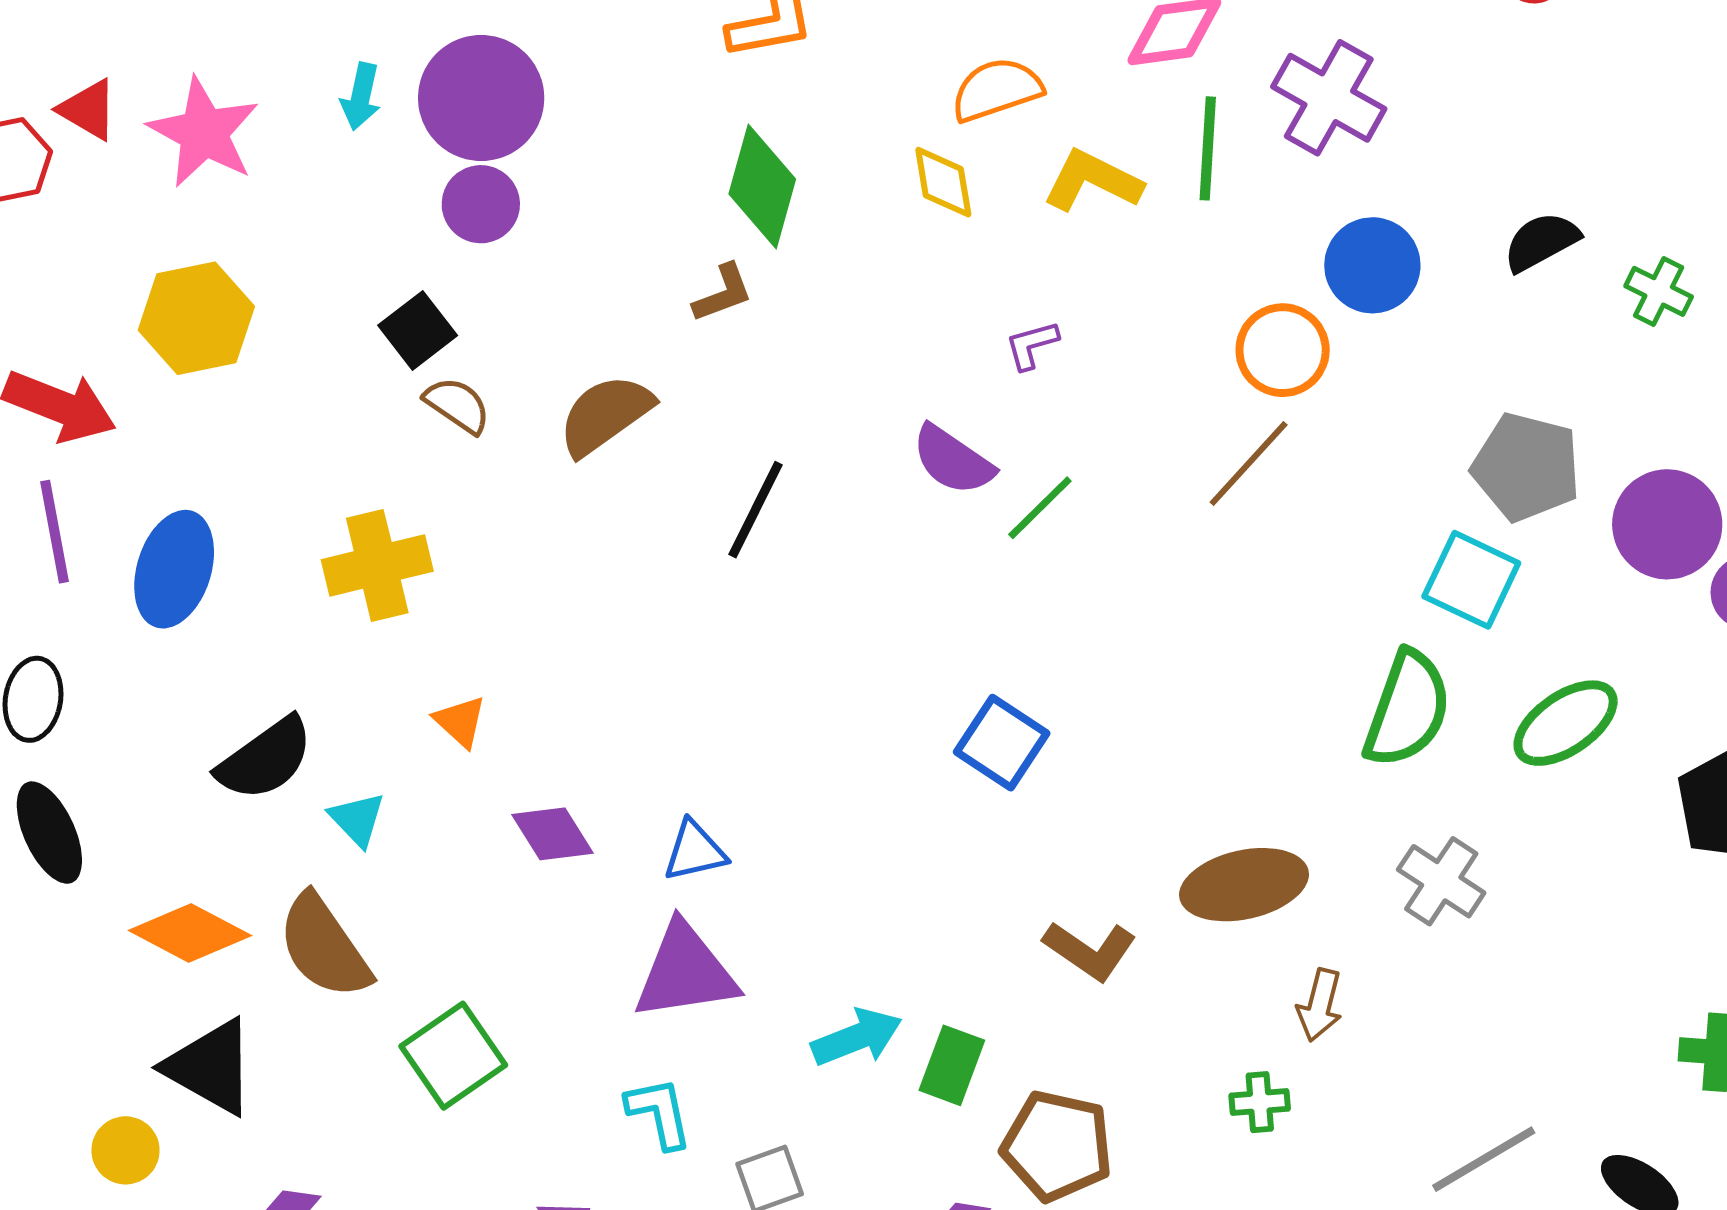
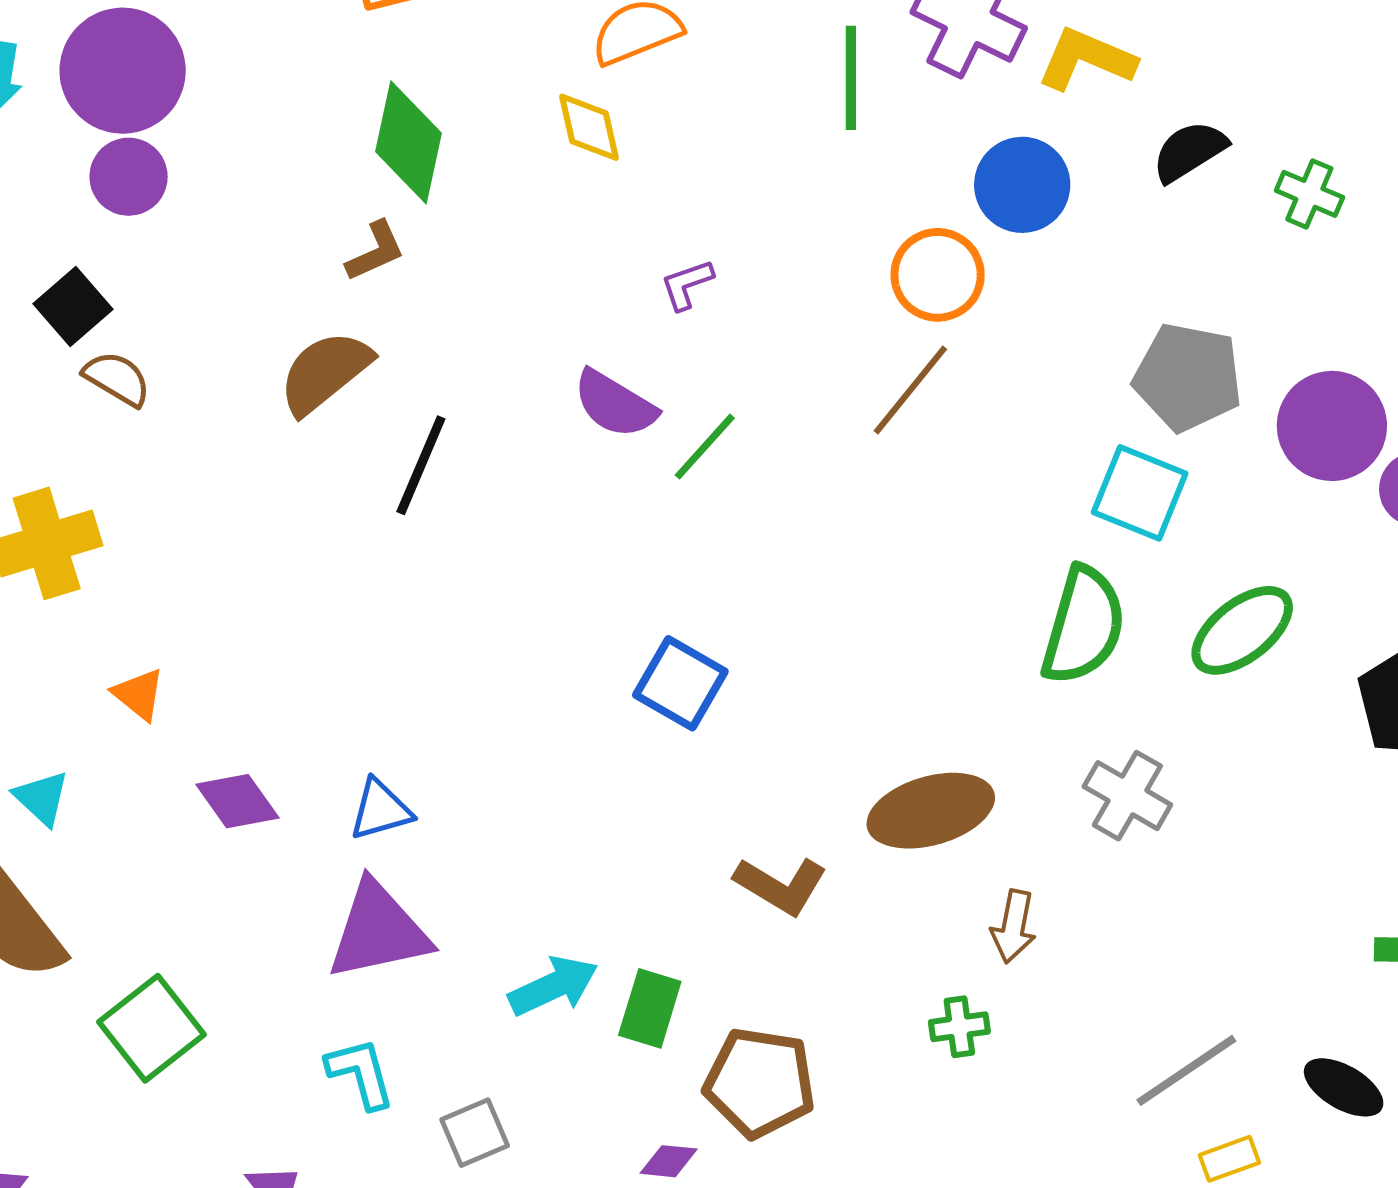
yellow L-shape: (1093, 181) -> (1086, 59), moved
brown semicircle: (605, 415) -> (325, 372), moved

